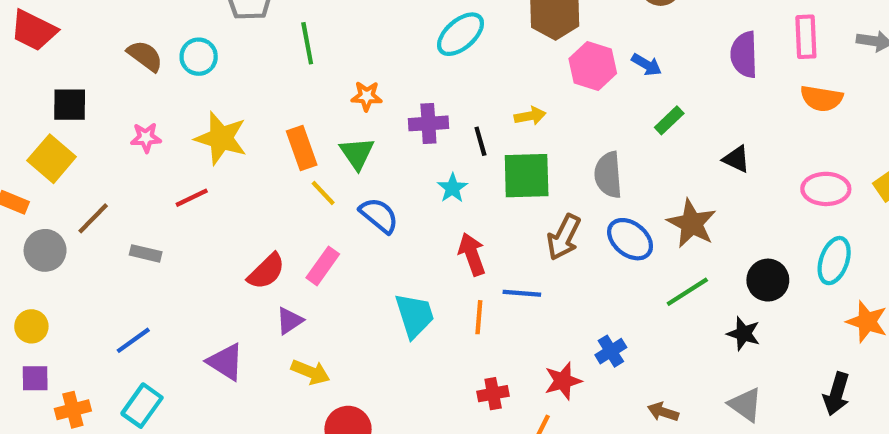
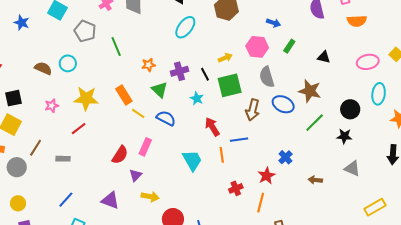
pink hexagon: (593, 66) -> (257, 47), moved
green triangle: (357, 153) -> (160, 90), moved

